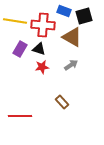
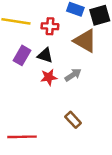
red cross: (43, 25) -> (50, 26), size x0.6
gray arrow: (71, 65) -> (73, 75), moved

